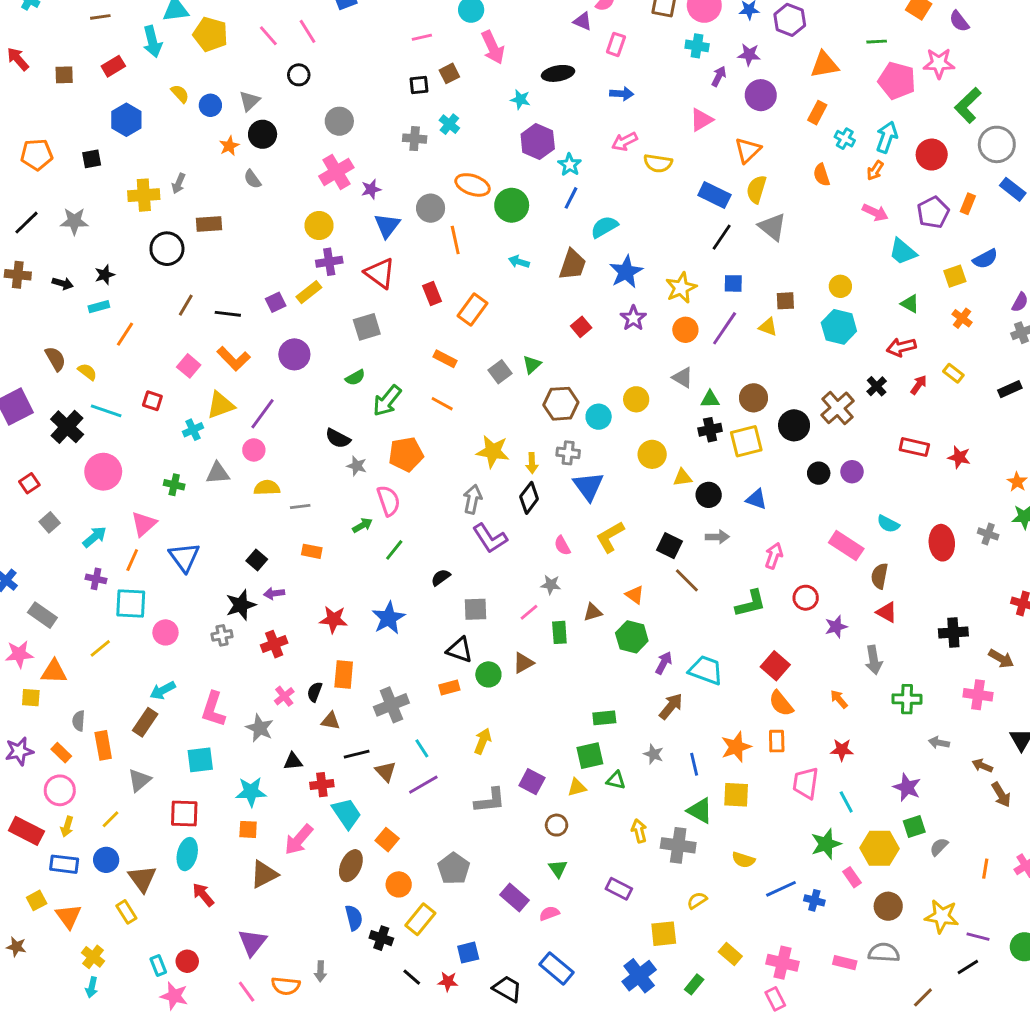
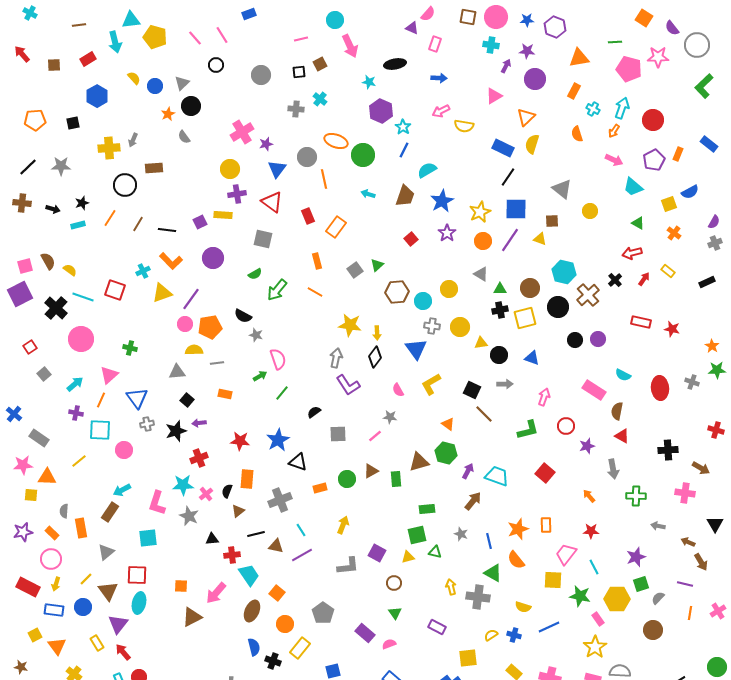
green L-shape: (968, 105) -> (704, 86), moved
gray circle: (339, 121) -> (261, 75), moved
gray circle: (997, 144) -> (697, 45), moved
gray triangle: (772, 227) -> (562, 189), moved
blue square: (733, 283) -> (516, 209), size x1.6
yellow rectangle: (309, 292) -> (223, 215), turned 42
gray square: (367, 327) -> (263, 239), turned 30
cyan hexagon: (839, 327) -> (564, 272), moved
orange line: (125, 334) -> (110, 218), moved
orange rectangle: (445, 359) -> (317, 261), turned 49
pink square: (189, 366) -> (25, 266), moved, turned 35
red square: (152, 401) -> (115, 290), size x1.5
cyan cross: (193, 430) -> (143, 271), moved
gray cross: (568, 453) -> (432, 326), moved
orange pentagon: (406, 454) -> (210, 327), moved
gray triangle: (218, 473) -> (177, 372), moved
brown triangle: (593, 612) -> (419, 462), moved, size x1.5
green rectangle: (559, 632) -> (396, 479), moved
gray cross: (222, 635) -> (147, 424), moved
black triangle: (460, 650) -> (298, 462), moved
orange semicircle: (781, 703) -> (516, 560), moved
brown triangle: (331, 721) -> (238, 511), turned -48
brown triangle: (386, 772) -> (276, 546), turned -35
pink trapezoid: (806, 783) -> (566, 554), turned 30
purple star: (907, 787) -> (636, 557), turned 30
cyan star: (251, 792) -> (183, 485), moved
yellow square: (736, 795) -> (553, 580), moved
green star: (826, 844) -> (580, 596), turned 30
brown triangle: (142, 879) -> (108, 591), moved
red arrow: (203, 895) -> (123, 652), moved
blue cross: (814, 900) -> (514, 635), moved
brown circle: (888, 906) -> (653, 630), moved
yellow star: (942, 916) -> (595, 647), moved, turned 30
purple line: (978, 937) -> (685, 584), moved
purple triangle: (252, 942) -> (118, 624), moved

